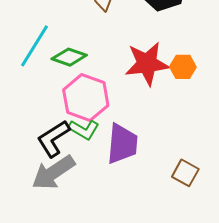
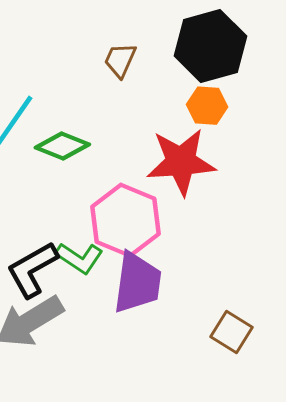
orange hexagon: (183, 67) -> (207, 106), moved
pink hexagon: (86, 98) -> (125, 220), moved

